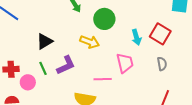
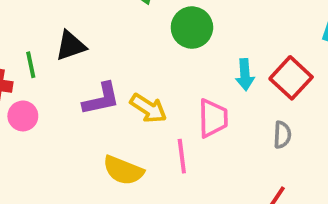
yellow arrow: (90, 42) -> (148, 108), moved
green line: (43, 68) -> (31, 65), moved
pink line: (103, 79) -> (182, 156), moved, turned 72

